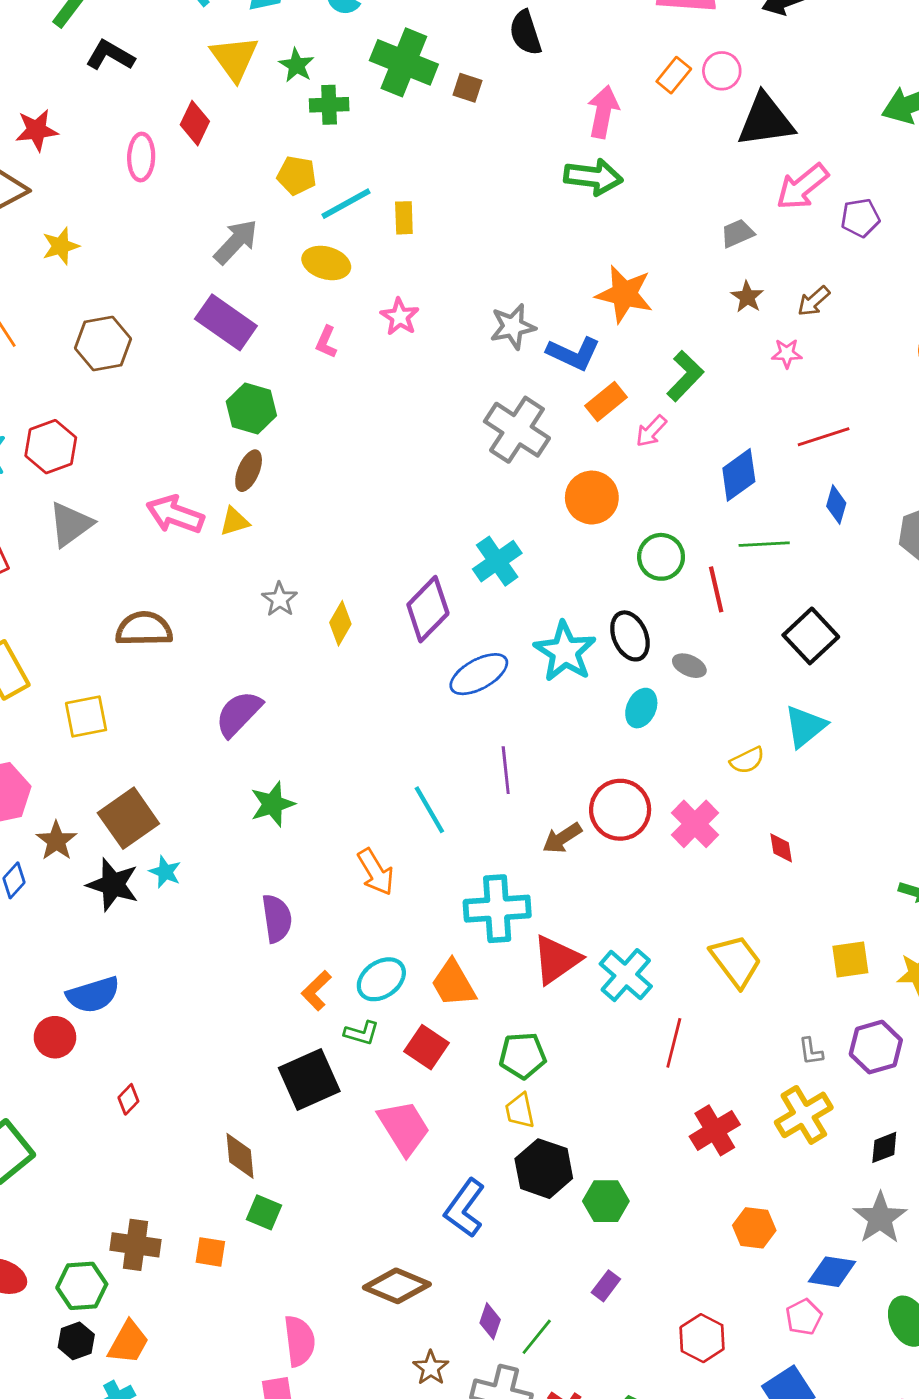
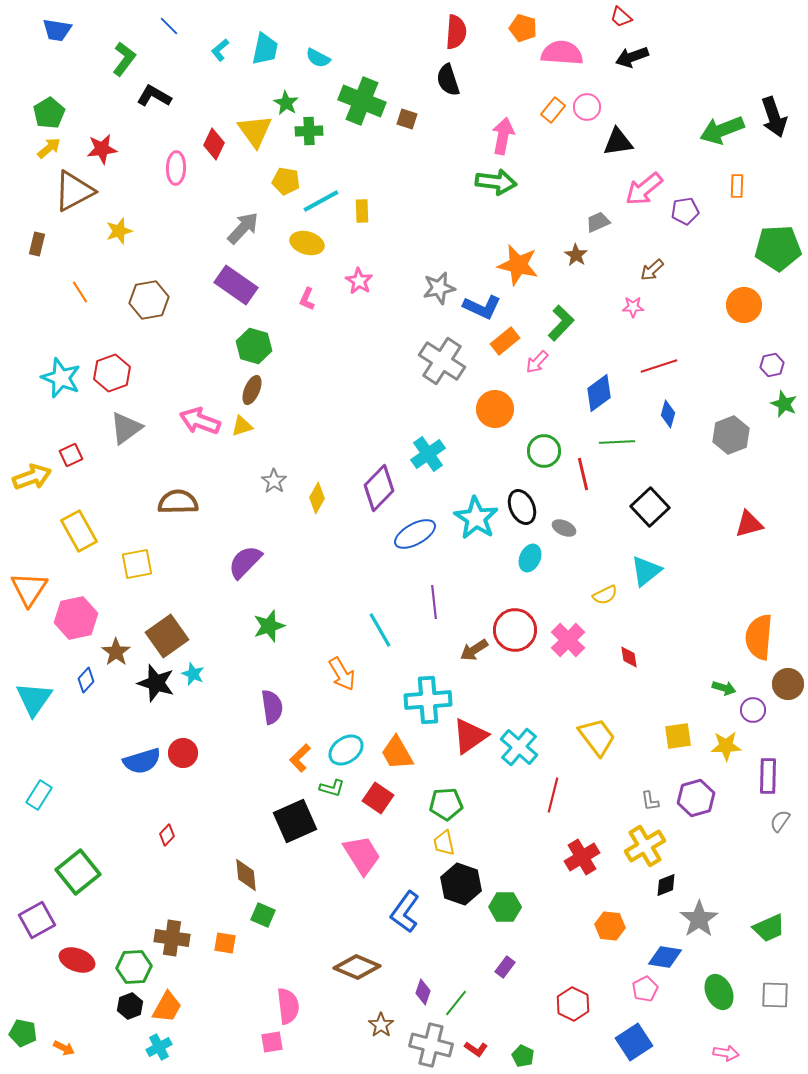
yellow triangle: (234, 58) -> (255, 131), moved
black triangle: (766, 120) -> (618, 142), size x0.7
brown star: (747, 297) -> (576, 255), moved
red circle: (55, 1037) -> (183, 753), moved
black diamond: (884, 1147) -> (666, 885), moved

